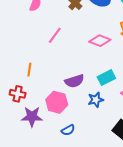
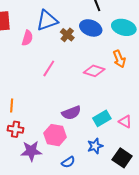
orange line: (29, 70) -> (12, 105), moved
cyan rectangle: (106, 78) -> (102, 118), moved
blue star: (96, 100) -> (95, 146), moved

